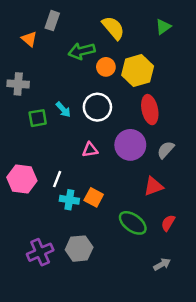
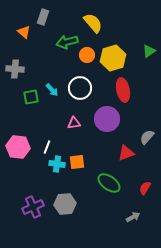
green triangle: (163, 27) -> (149, 51), moved
gray semicircle: (166, 150) -> (147, 137), moved
orange square: (94, 197) -> (77, 162), turned -35
red semicircle: (168, 223) -> (145, 188), moved

